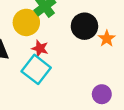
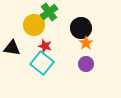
orange star: (107, 39) -> (86, 43), moved
purple circle: (102, 94) -> (86, 64), moved

